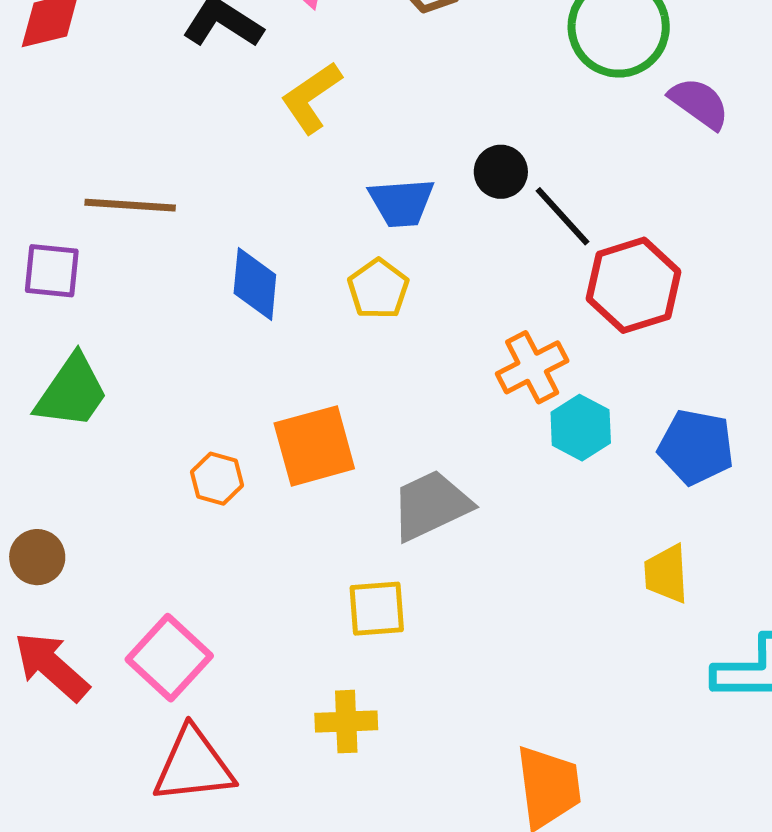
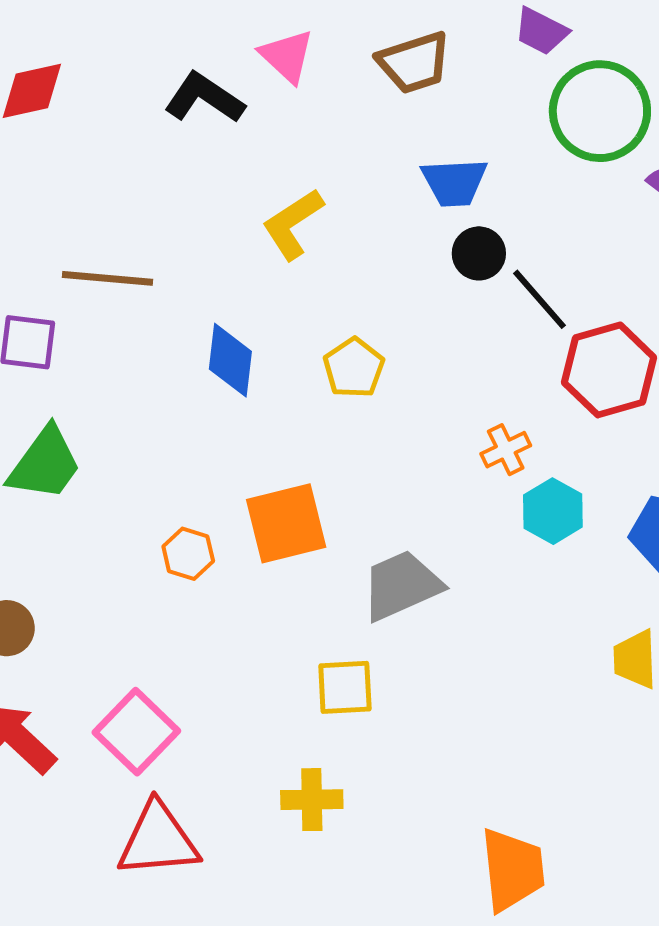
yellow L-shape: (311, 98) -> (293, 224), moved
blue trapezoid: (401, 203) -> (454, 182), moved
orange cross: (532, 367) -> (506, 450), size x0.7

